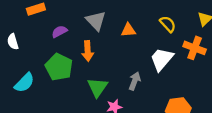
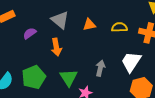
yellow semicircle: (168, 24) -> (119, 27), moved, turned -42
white trapezoid: (162, 59) -> (131, 62), moved
green pentagon: (59, 67) -> (34, 77), moved, turned 30

